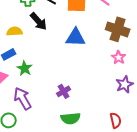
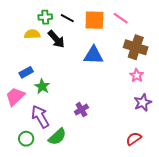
yellow semicircle: (15, 31) -> (32, 34), moved
green semicircle: (71, 118) -> (57, 137), moved, turned -36
red semicircle: (116, 120) -> (134, 139), turned -112

